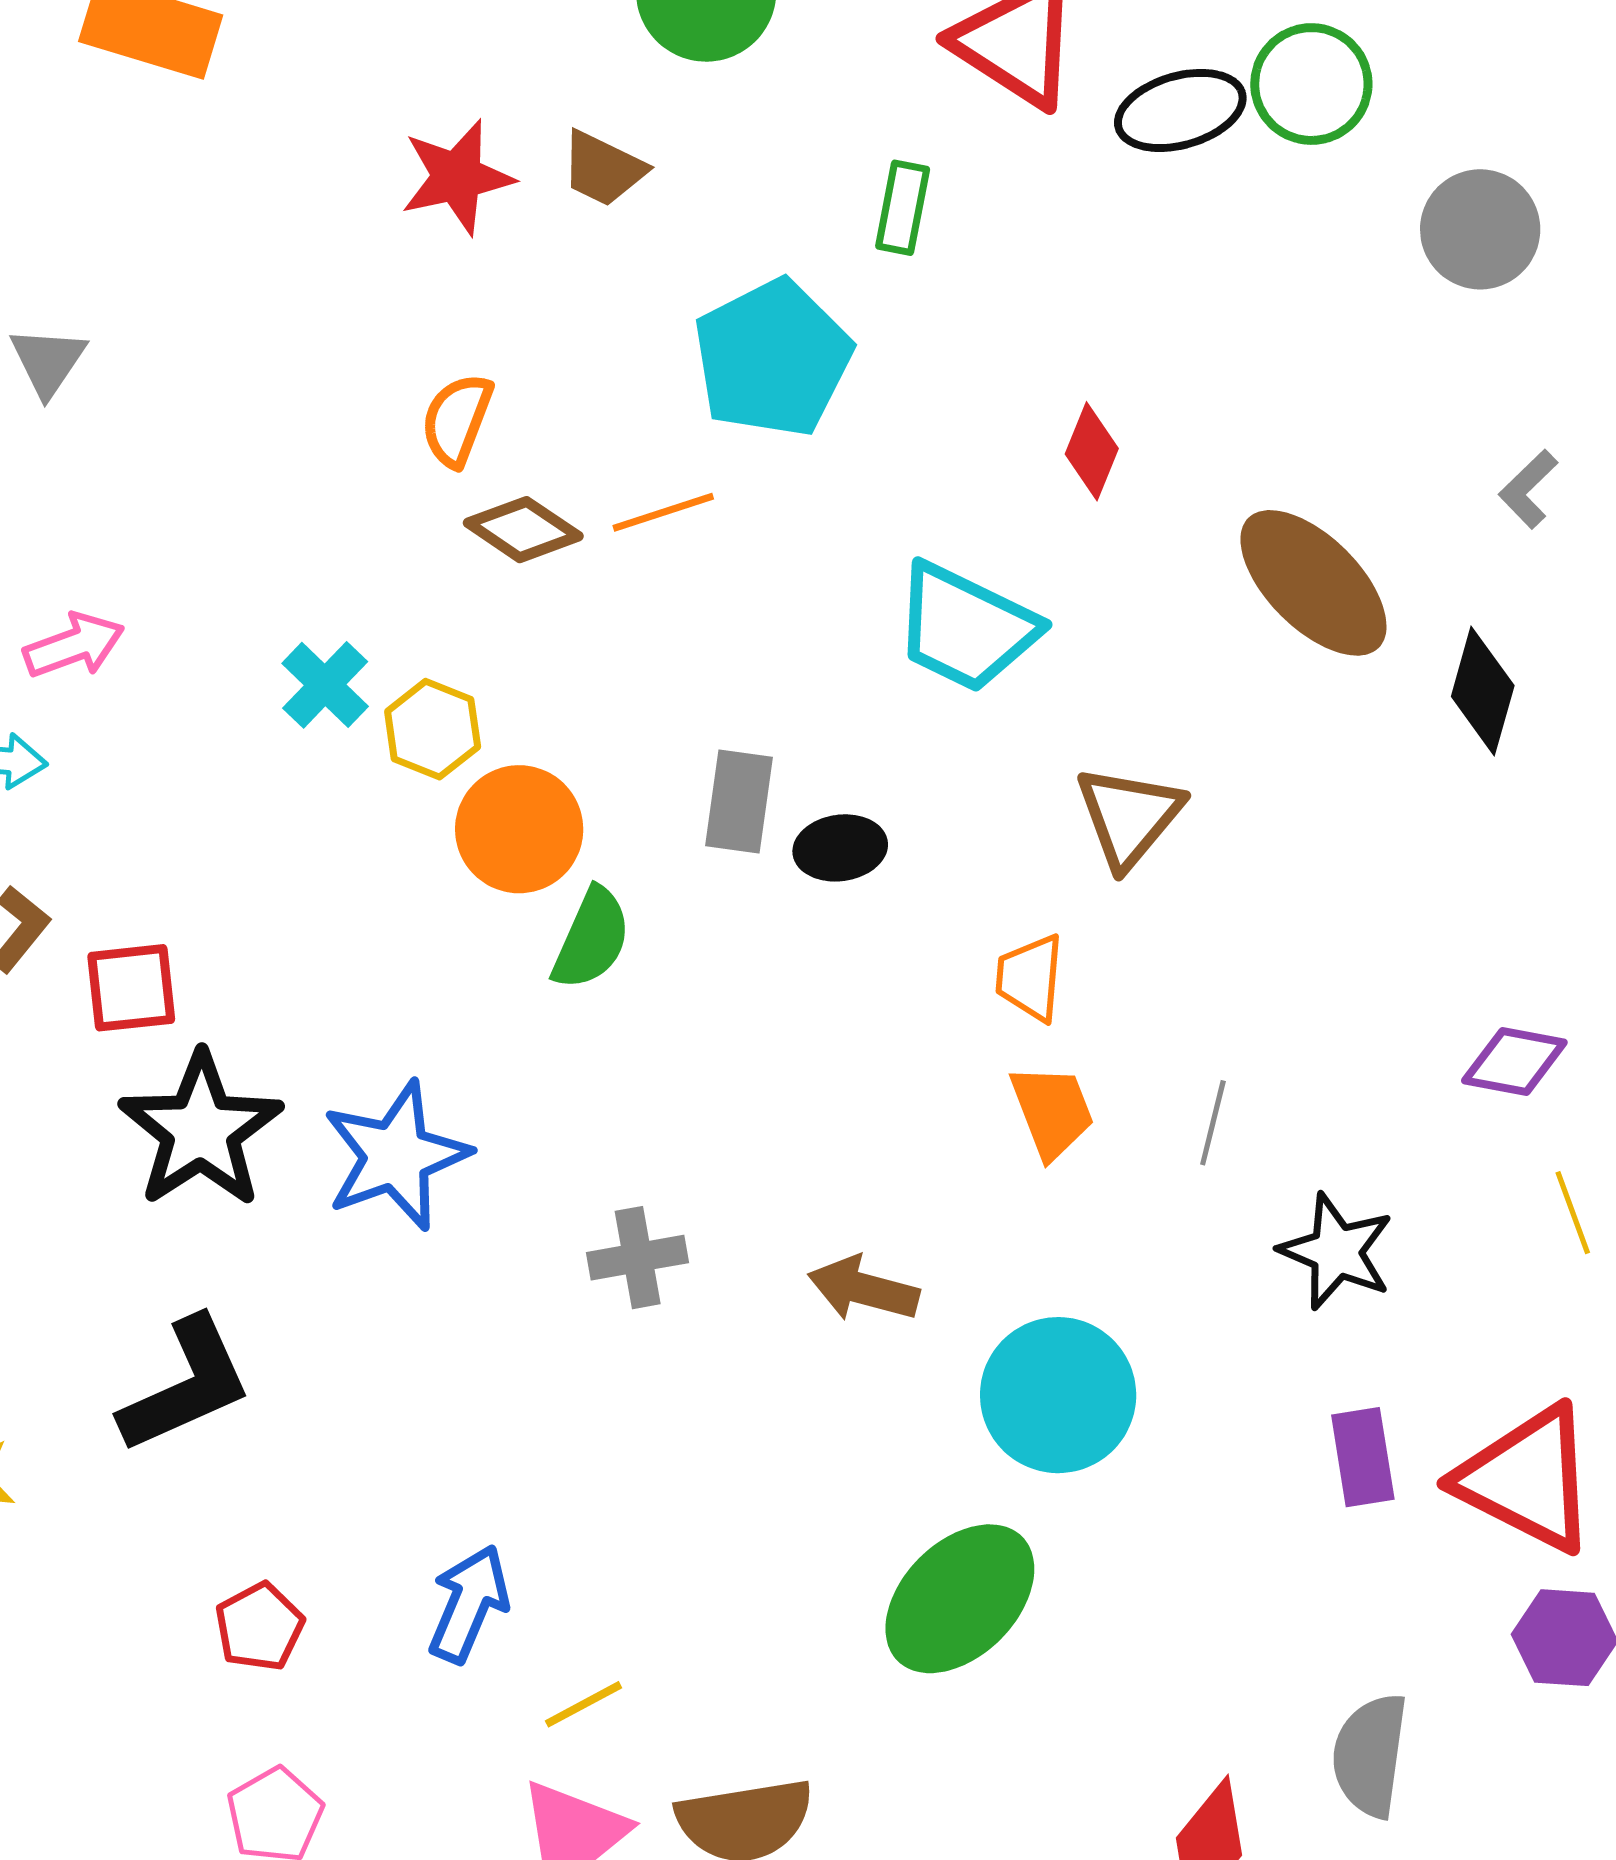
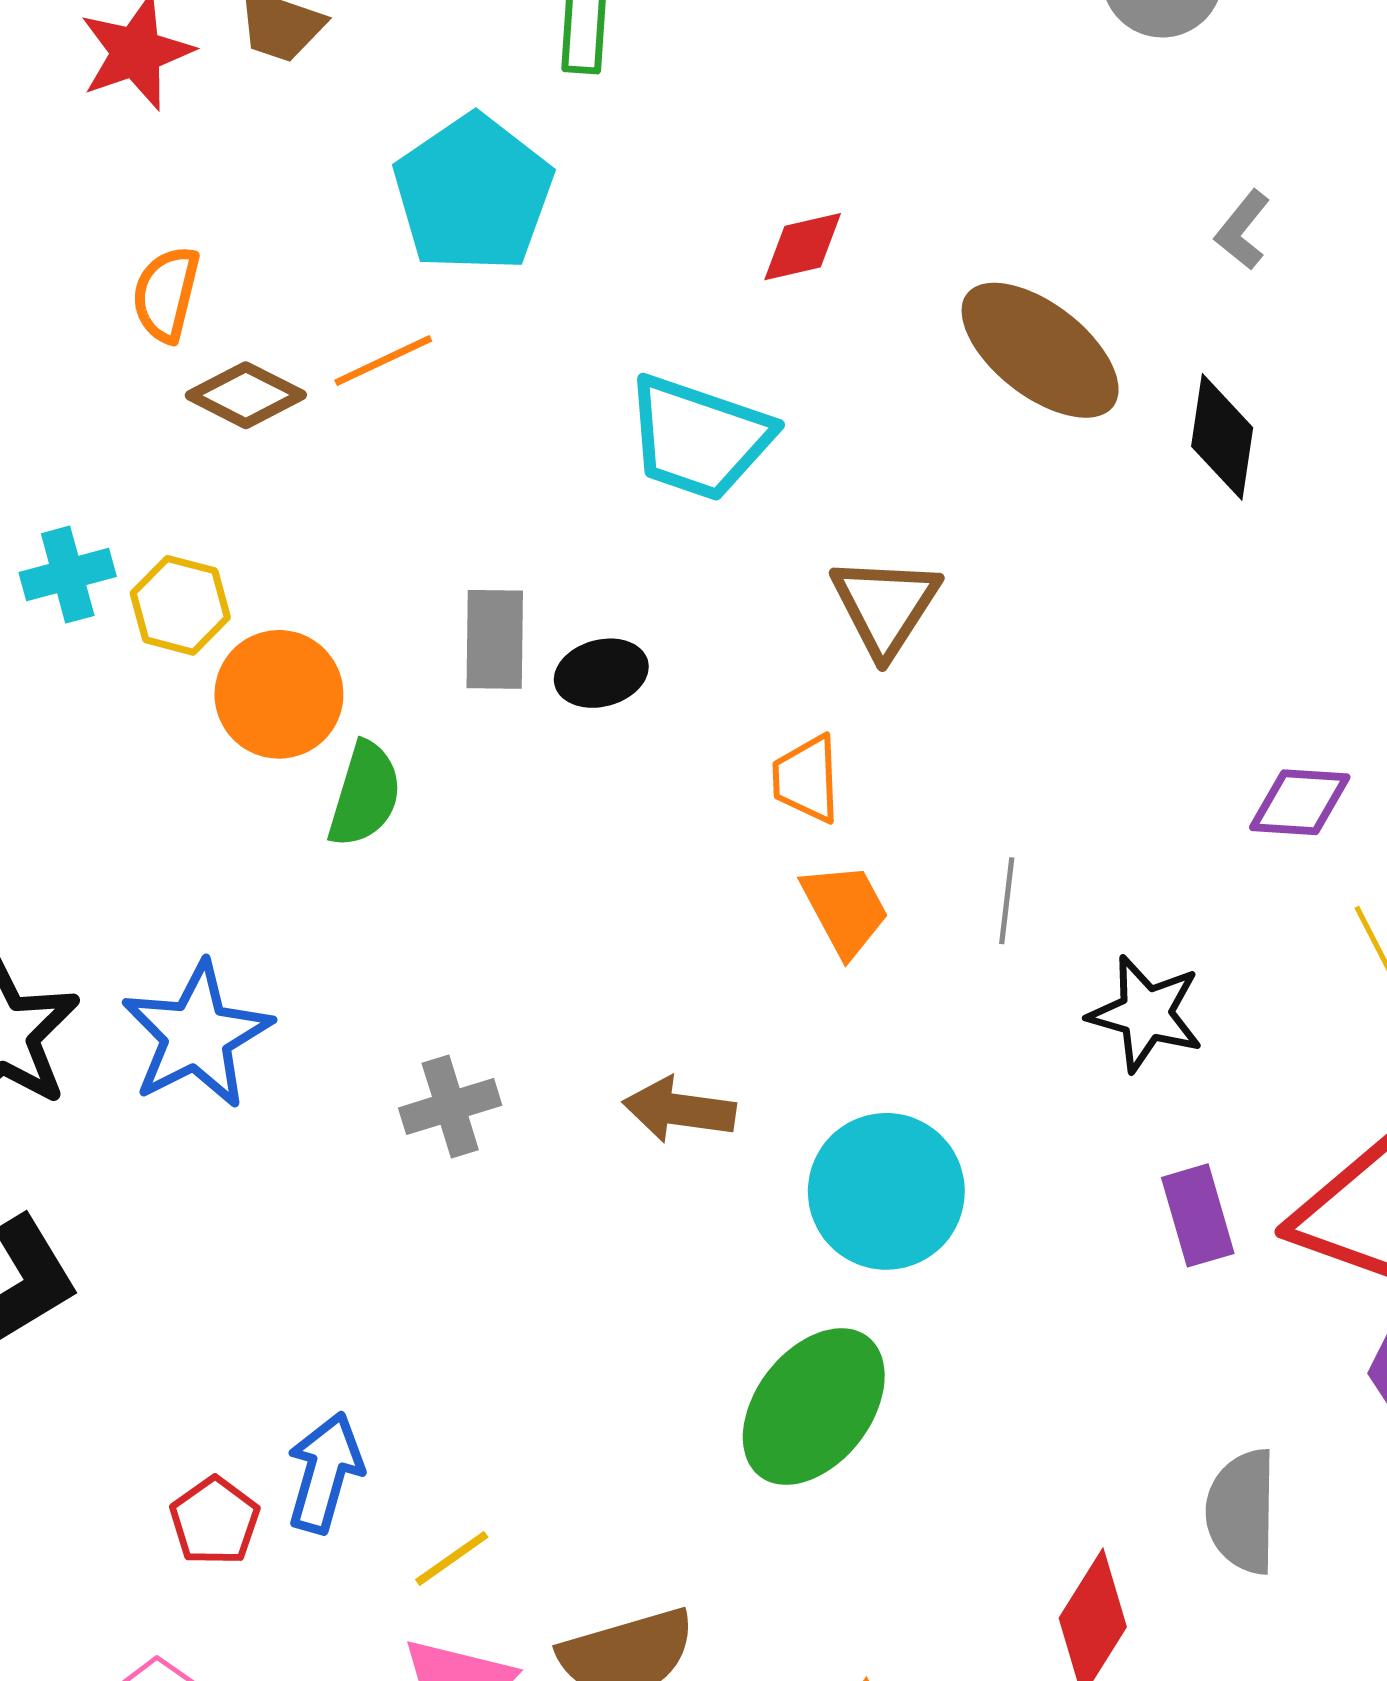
red diamond: (1092, 451) -> (803, 247), turned 62
cyan cross: (325, 685) -> (68, 575), turned 38
red pentagon: (259, 1627) -> (215, 1521), moved

